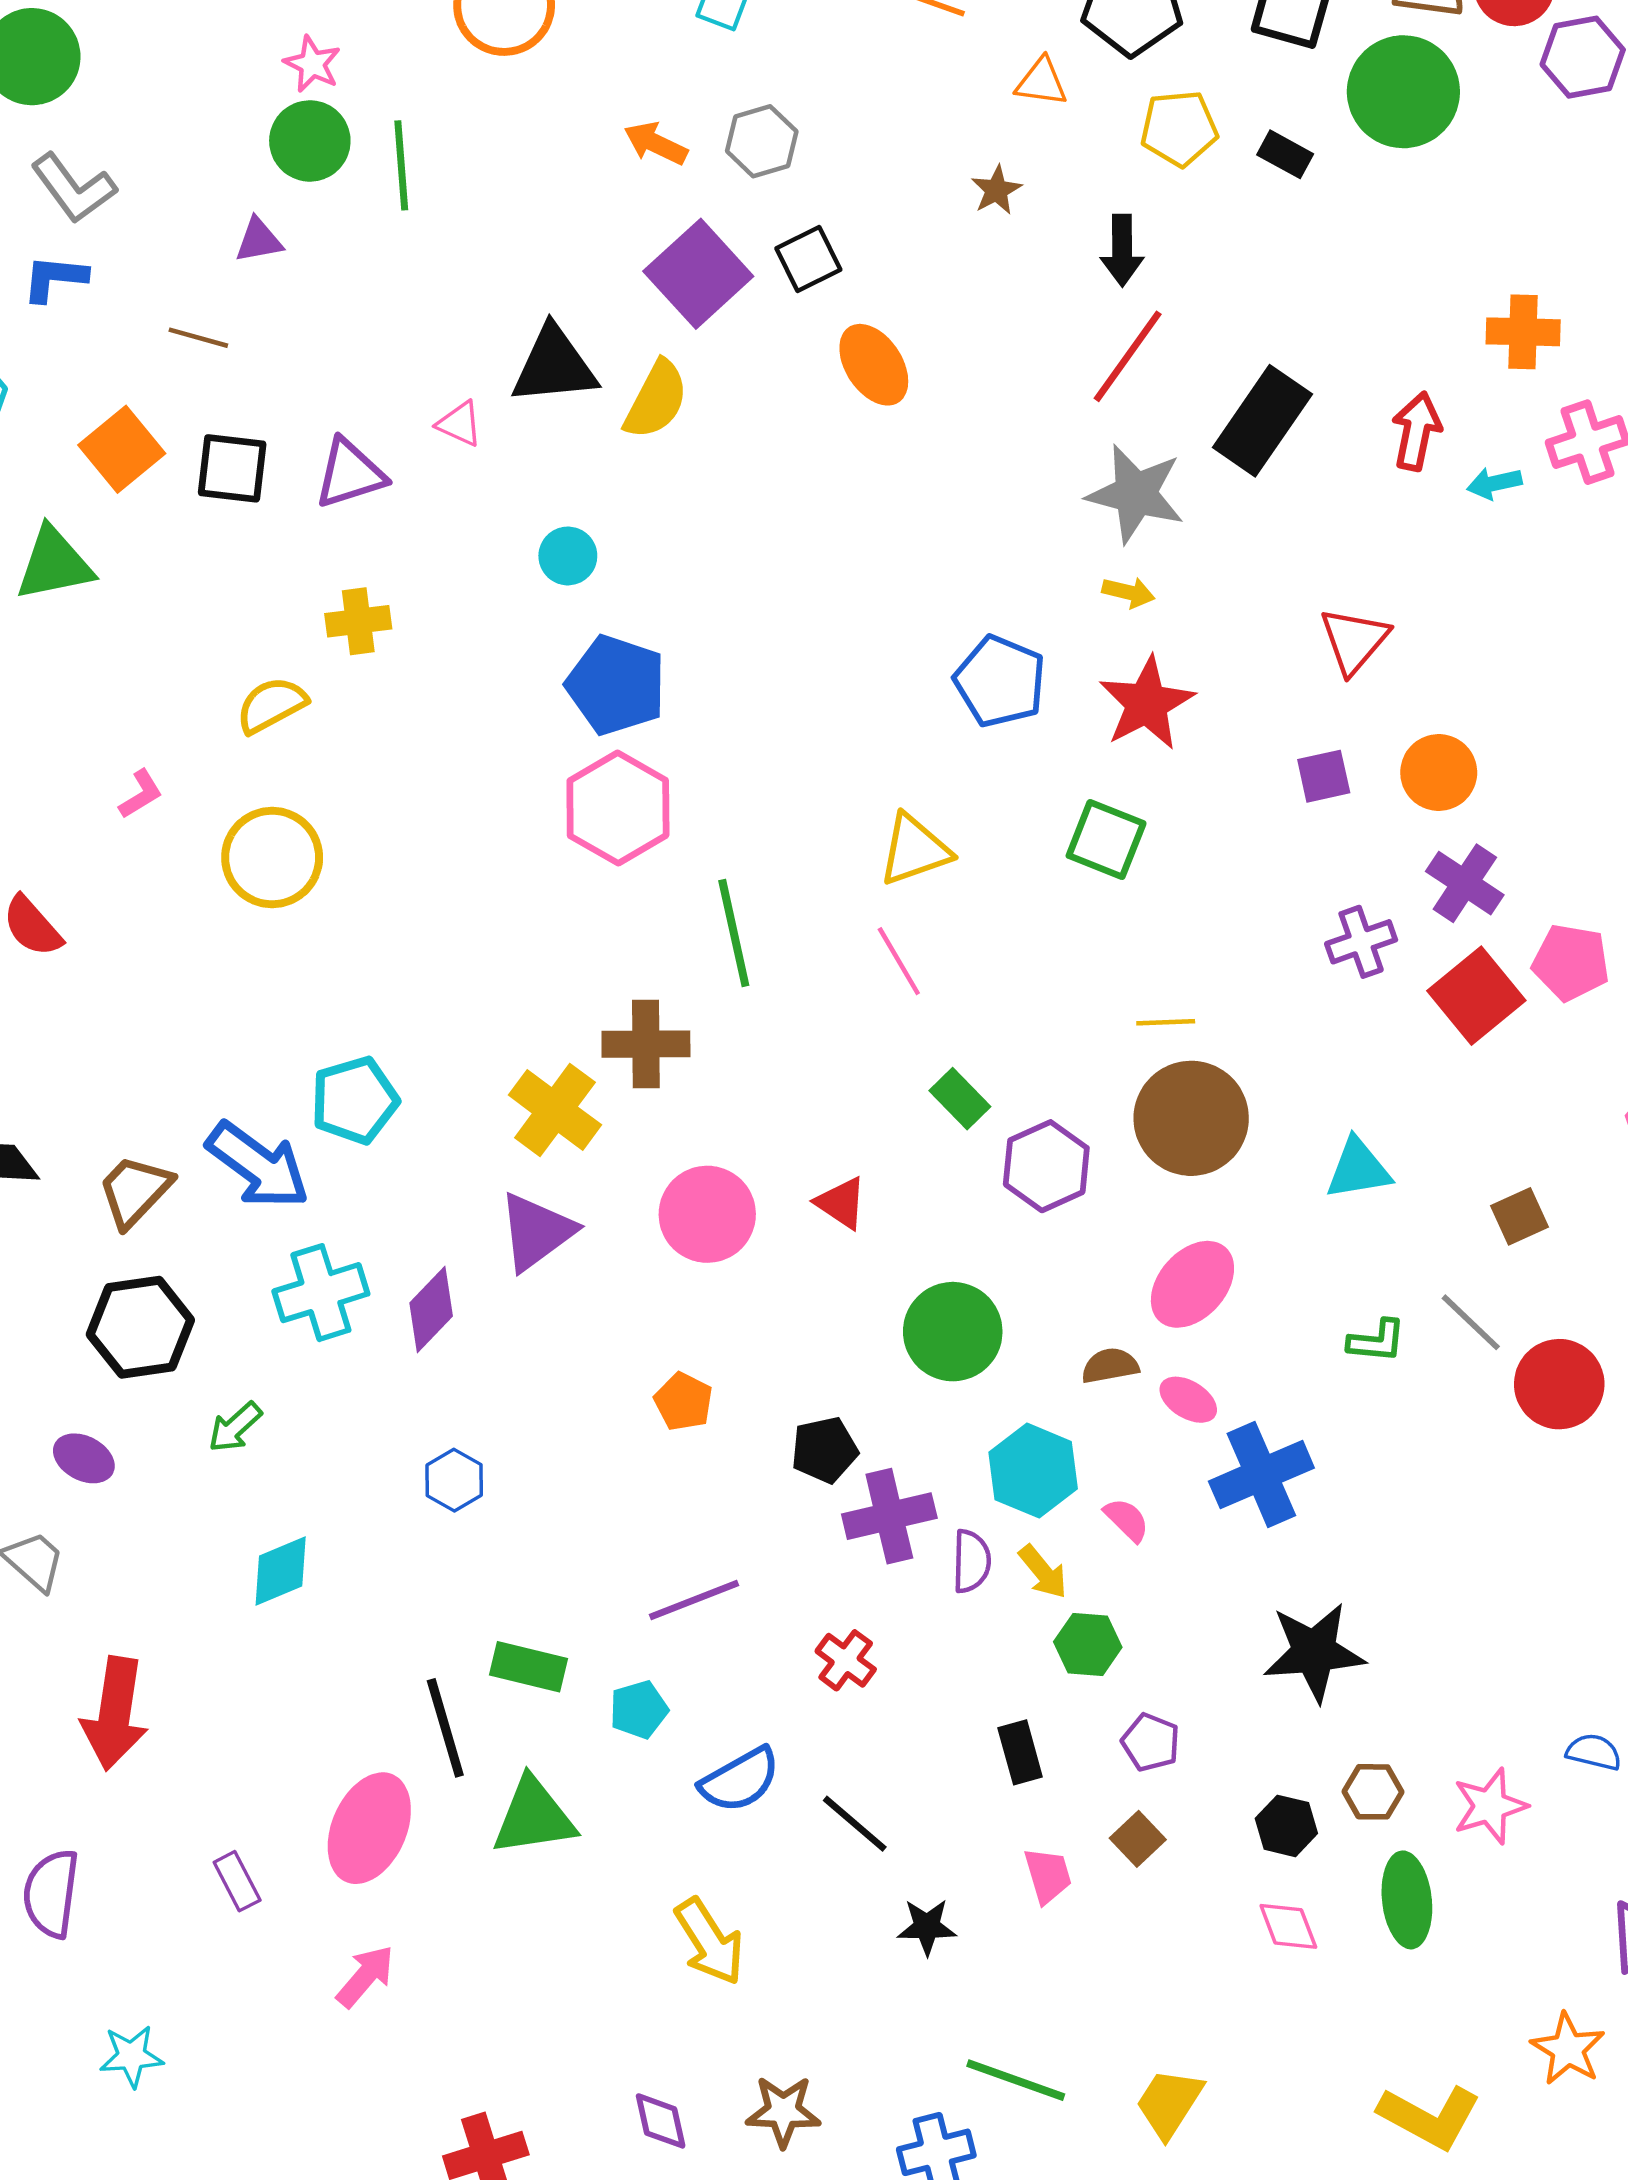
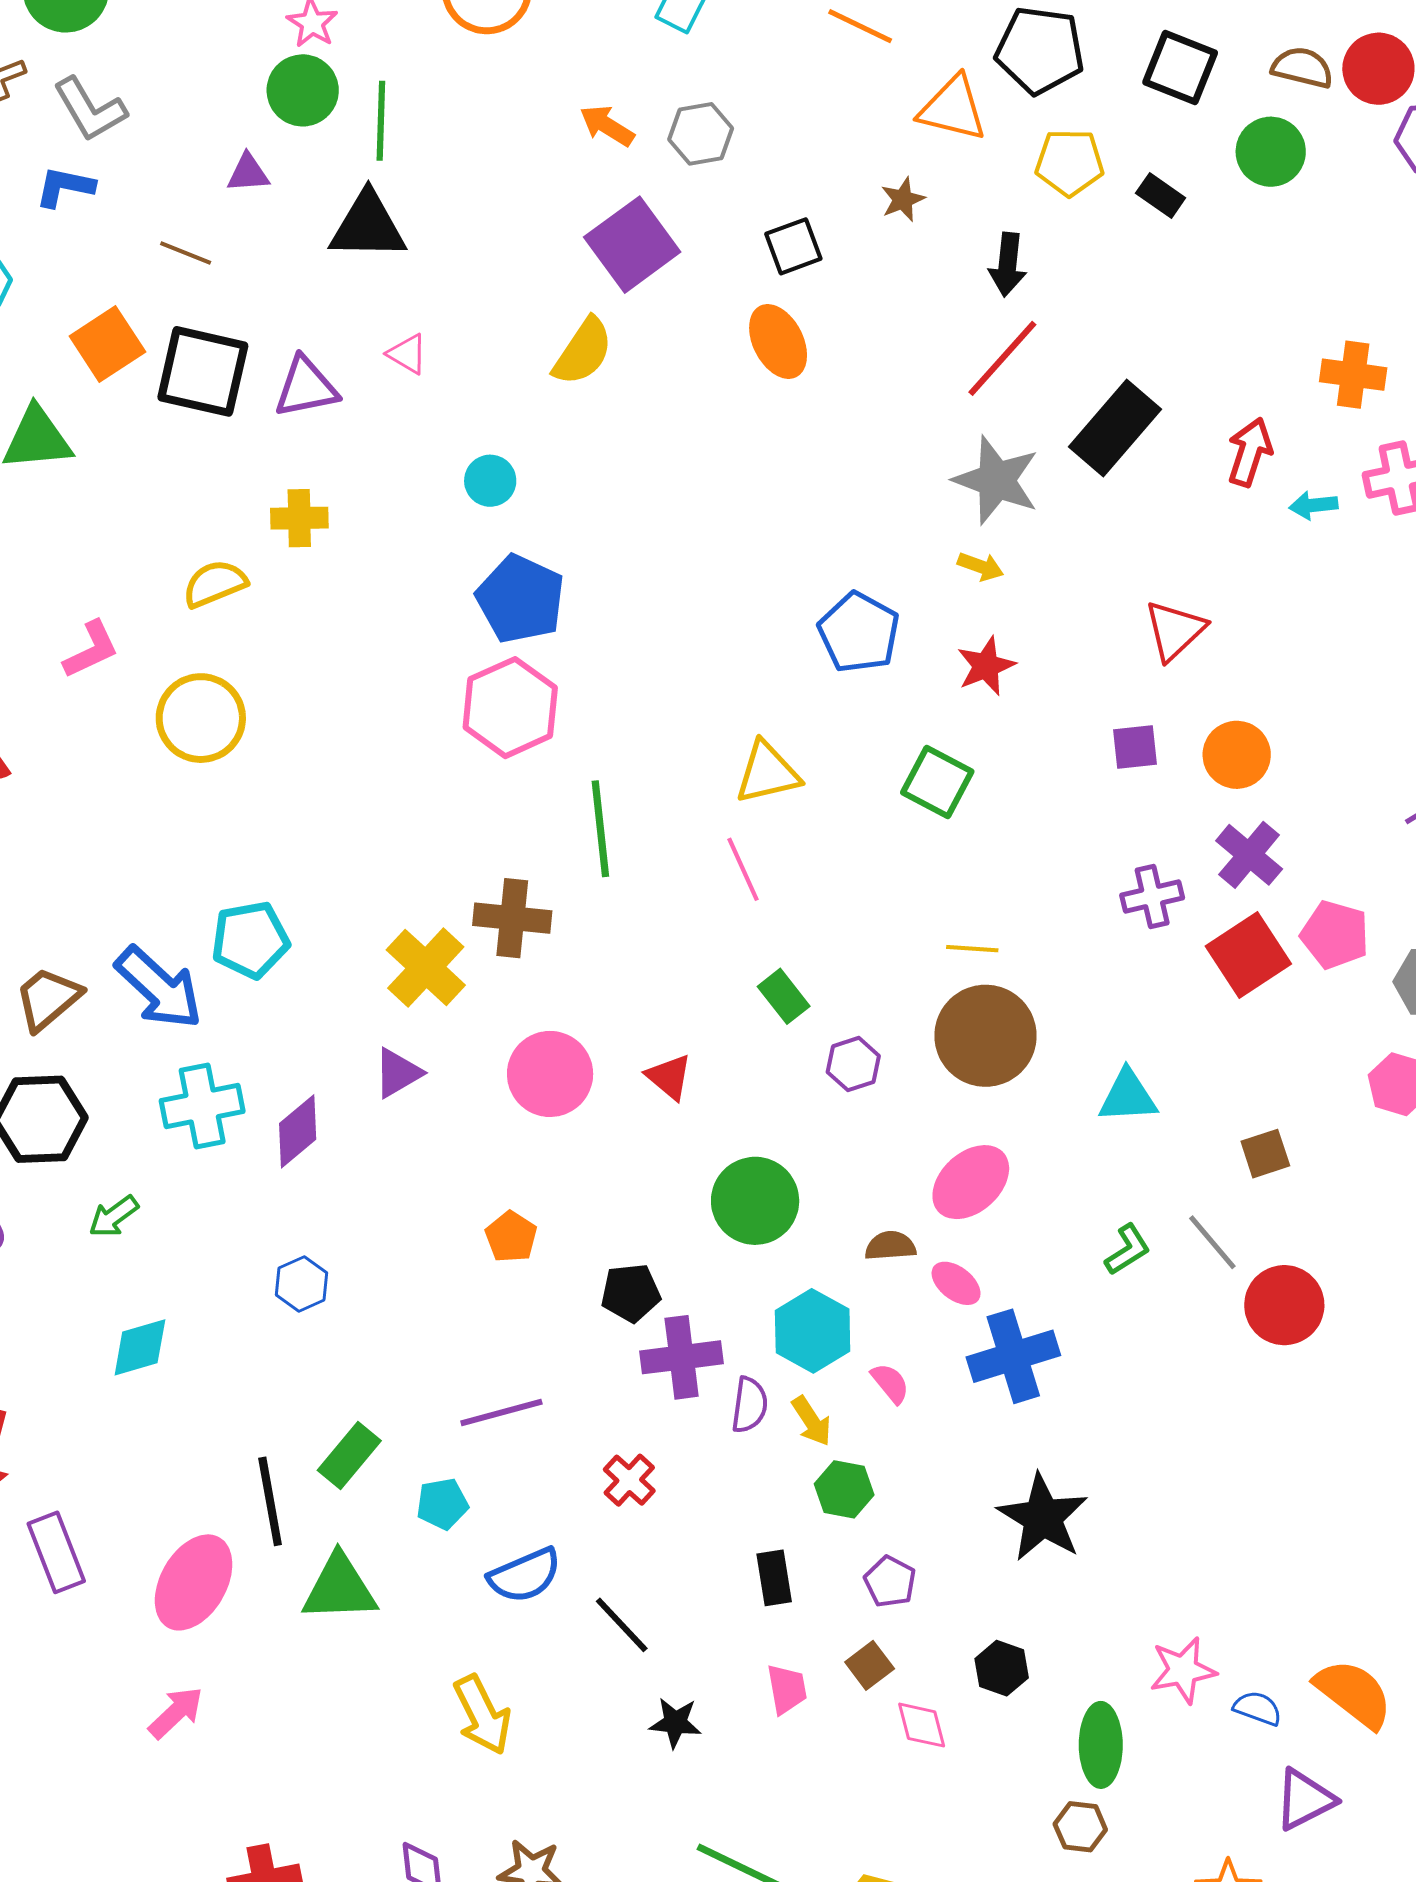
orange triangle: (1042, 82) -> (953, 109), size x1.5
green circle: (1403, 92) -> (1271, 152), size x0.7
black square: (808, 259) -> (793, 246), moved
black triangle: (554, 366) -> (368, 226), moved
black square: (232, 468) -> (203, 371), size x1.4
red star: (1147, 703) -> (986, 666), size x0.7
pink L-shape: (141, 794) -> (91, 650), size x1.4
purple hexagon: (1046, 1166) -> (853, 1064), size x0.7
purple triangle: (536, 1232) -> (398, 1073), size x0.7
green L-shape: (1377, 1341) -> (1128, 1250), turned -44
black star: (1314, 1652) -> (1043, 1518), turned 30
green rectangle: (529, 1667) -> (349, 1456), turned -70
blue semicircle: (1594, 1752) -> (1258, 1708), moved
brown hexagon: (1373, 1792) -> (1080, 1827), moved
purple rectangle: (237, 1881) -> (56, 1552), moved, size x1.5
pink diamond: (1288, 1926) -> (922, 1725), moved

